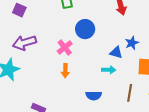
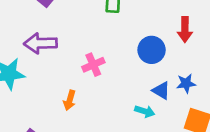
blue circle: (85, 29) -> (152, 50), moved
orange arrow: (65, 71) -> (70, 100), moved

